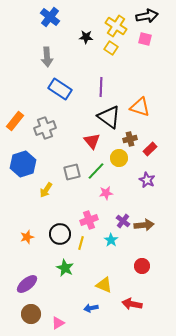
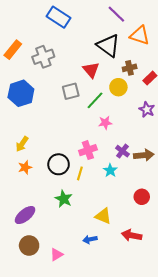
purple line: (101, 87) -> (116, 14), moved, turned -48
gray square: (72, 172) -> (71, 91), moved
yellow arrow: (46, 190) -> (22, 144), moved

